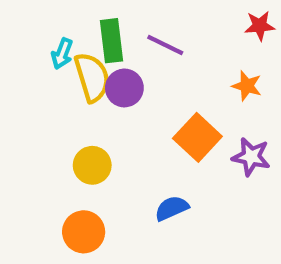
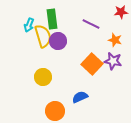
purple line: (165, 45) -> (91, 24), moved
purple star: (251, 157) -> (113, 61), moved
orange circle: (84, 232) -> (55, 111), moved

